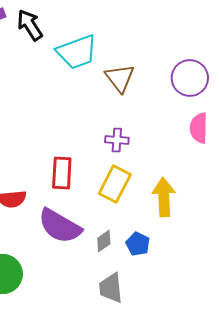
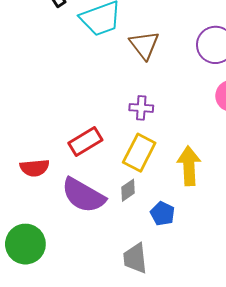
red rectangle: (62, 173) -> (85, 141), turned 56
gray diamond: (104, 241) -> (128, 190), moved

